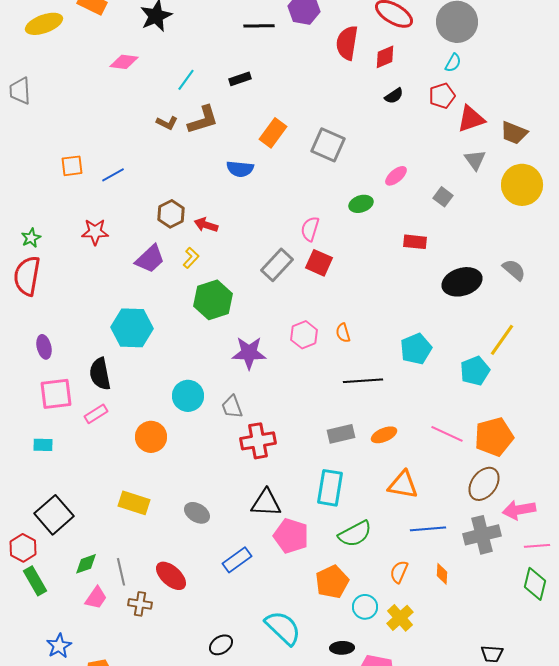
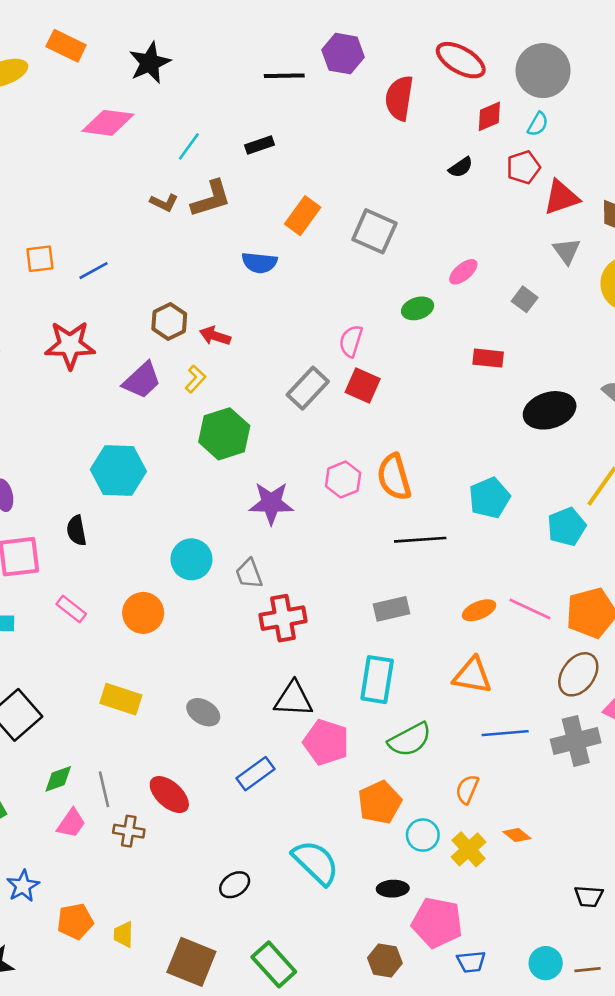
red diamond: (385, 57) -> (489, 116), moved
pink diamond: (124, 62) -> (108, 123), size x1.4
red star: (95, 232) -> (70, 345), size x1.4
orange semicircle: (343, 333) -> (394, 477), size x1.8
black semicircle: (100, 374) -> (76, 531), size x0.7
pink rectangle: (96, 414) -> (71, 609), moved, turned 70
orange ellipse: (384, 435) -> (479, 610), moved
orange diamond: (442, 574) -> (517, 835), moved, turned -55

